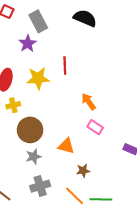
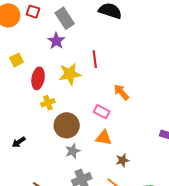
pink rectangle: (95, 127) -> (102, 112), moved

